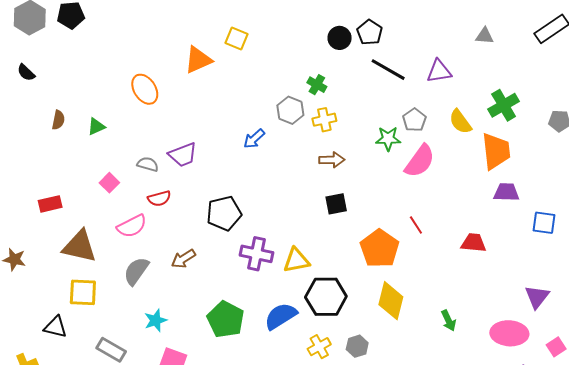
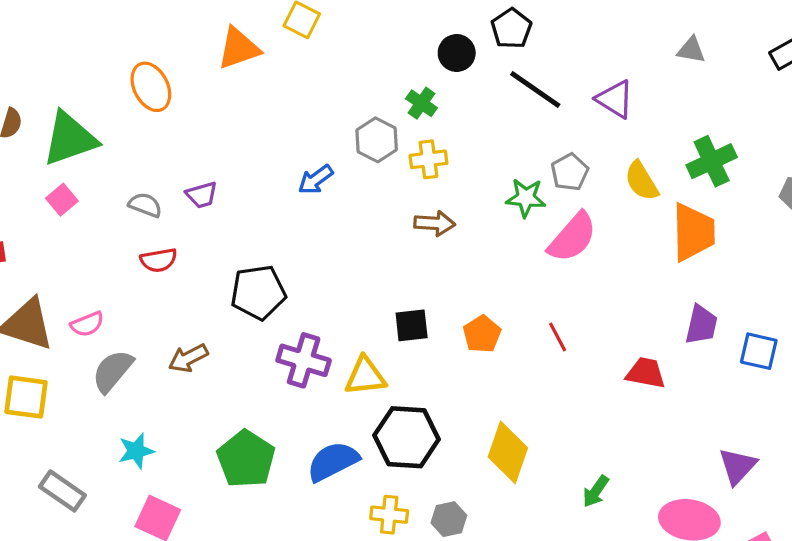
black circle: (340, 38) -> (457, 53), moved
purple triangle: (439, 71) -> (615, 99), turned 36
green triangle: (96, 127) -> (70, 139), size x2.0
purple trapezoid: (183, 155) -> (202, 195), size x0.7
pink square: (109, 183) -> (62, 200), moved
purple trapezoid: (506, 192) -> (701, 325), moved, turned 96
black square: (336, 204) -> (412, 325), moved
pink semicircle: (132, 226) -> (87, 324), moved, size x0.7
orange pentagon: (380, 249) -> (482, 334), moved, size x0.6
green arrow: (449, 320) -> (596, 491), turned 55
yellow cross: (319, 347) -> (389, 515), turned 30

